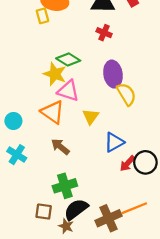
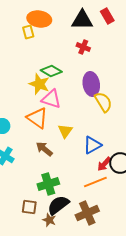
yellow triangle: (91, 117) -> (65, 131), moved
orange line: (134, 208) -> (95, 182), moved

